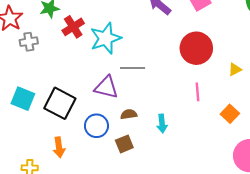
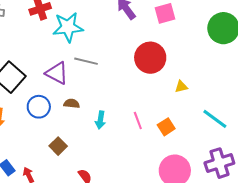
pink line: (197, 92) -> (138, 121), moved, turned -30
brown square: (124, 144) -> (58, 146), moved, turned -36

